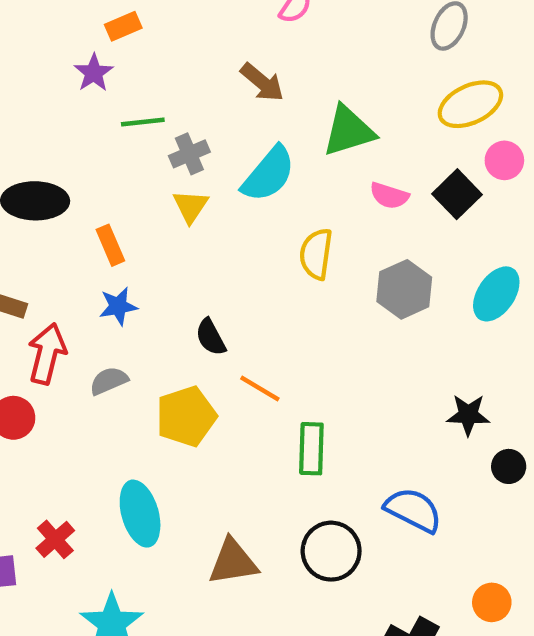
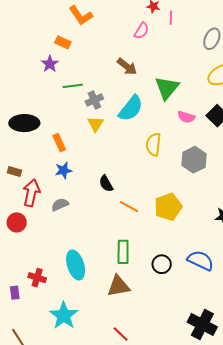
orange rectangle: (123, 26) -> (63, 42), turned 49
green triangle: (349, 131) -> (167, 88), turned -32
yellow pentagon: (186, 416) -> (168, 207), moved
green rectangle: (311, 449) -> (123, 252), moved
red cross: (55, 539) -> (37, 278), turned -30
black circle: (331, 551) -> (162, 264), moved, size x0.7

